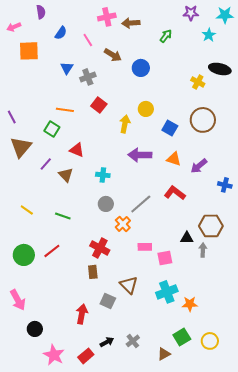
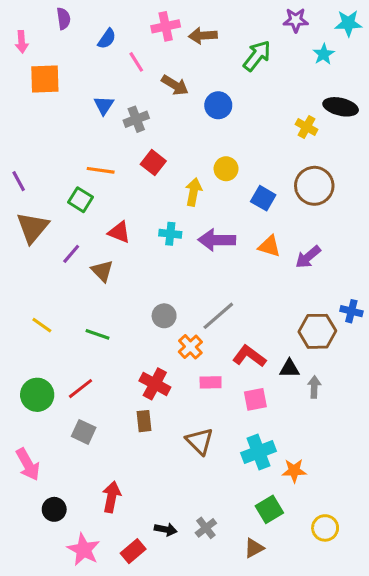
pink arrow: (14, 27) -> (22, 42), turned -72
blue semicircle: (61, 33) -> (107, 39), moved
green arrow: (166, 36) -> (257, 56), size x1.5
cyan cross: (103, 175) -> (170, 234), moved
blue cross: (225, 185) -> (351, 311), moved
red L-shape: (175, 193) -> (249, 356), moved
brown hexagon: (211, 226) -> (317, 331), moved
pink rectangle: (145, 247) -> (211, 382), moved
gray square: (108, 301) -> (84, 432), moved
red arrow: (82, 314) -> (111, 497), moved
green square: (182, 337) -> (269, 509), moved
black arrow: (107, 342) -> (166, 529), turned 40

